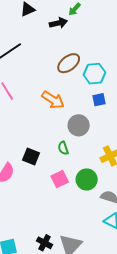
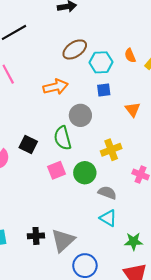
orange arrow: (53, 100) -> (56, 87), turned -50
green semicircle: (63, 148) -> (63, 138), size x1.6
black cross: (45, 243) -> (36, 236), turned -35

